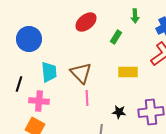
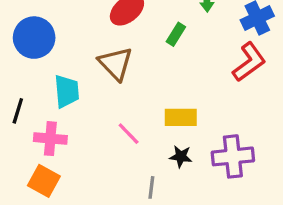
yellow rectangle: (128, 72) -> (181, 117), moved
brown triangle: (81, 73) -> (116, 64), moved
pink line: (87, 98) -> (129, 134), turned -42

